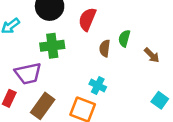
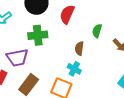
brown semicircle: (105, 48) -> (79, 48), moved

